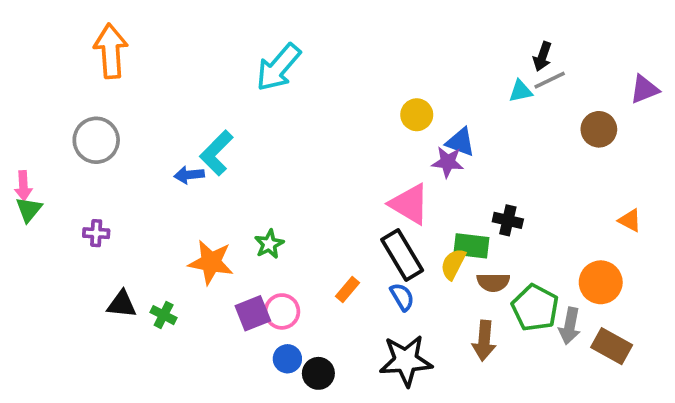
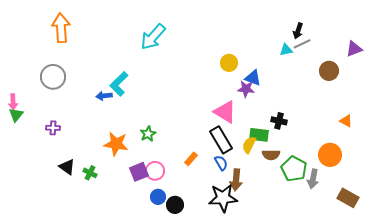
black triangle: (122, 304) -> (67, 167), turned 30
brown arrow: (484, 341) -> (236, 180), moved
brown rectangle: (612, 346) -> (348, 198), moved

